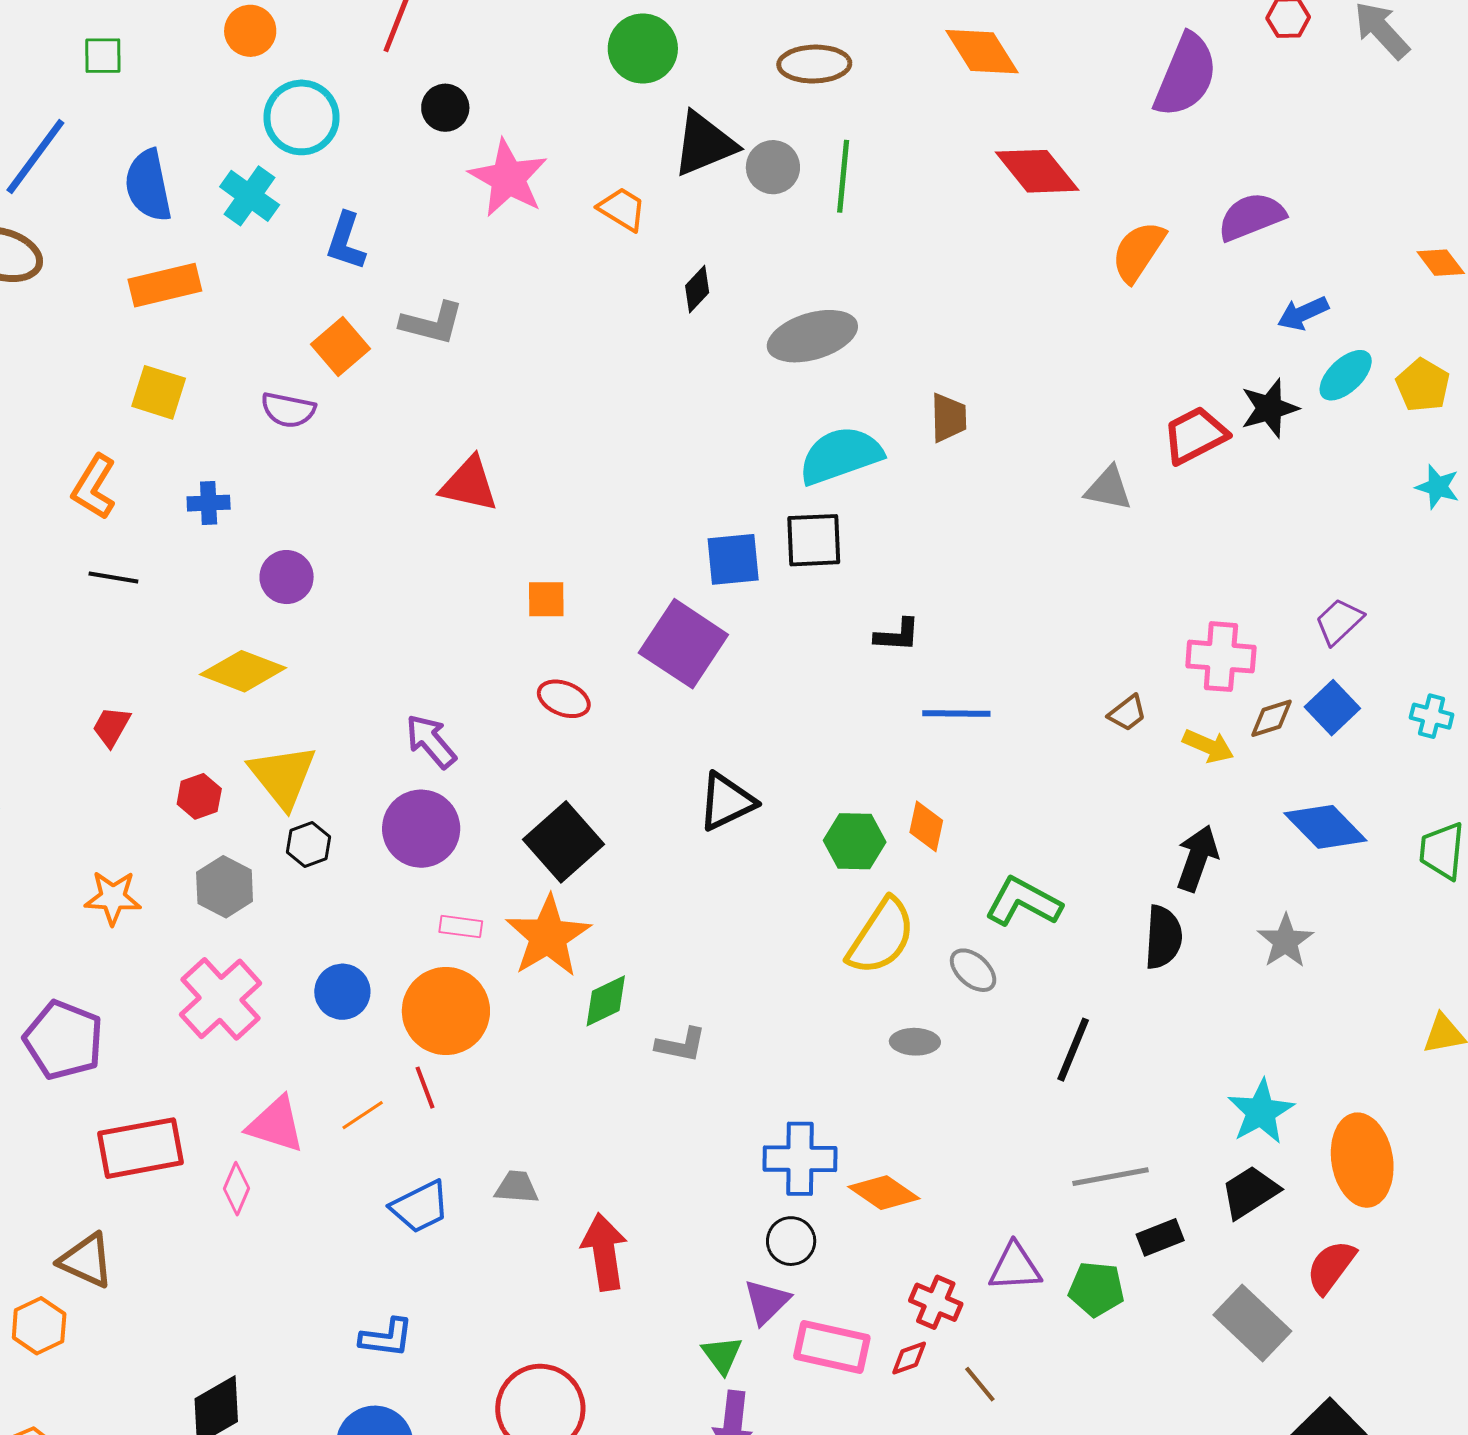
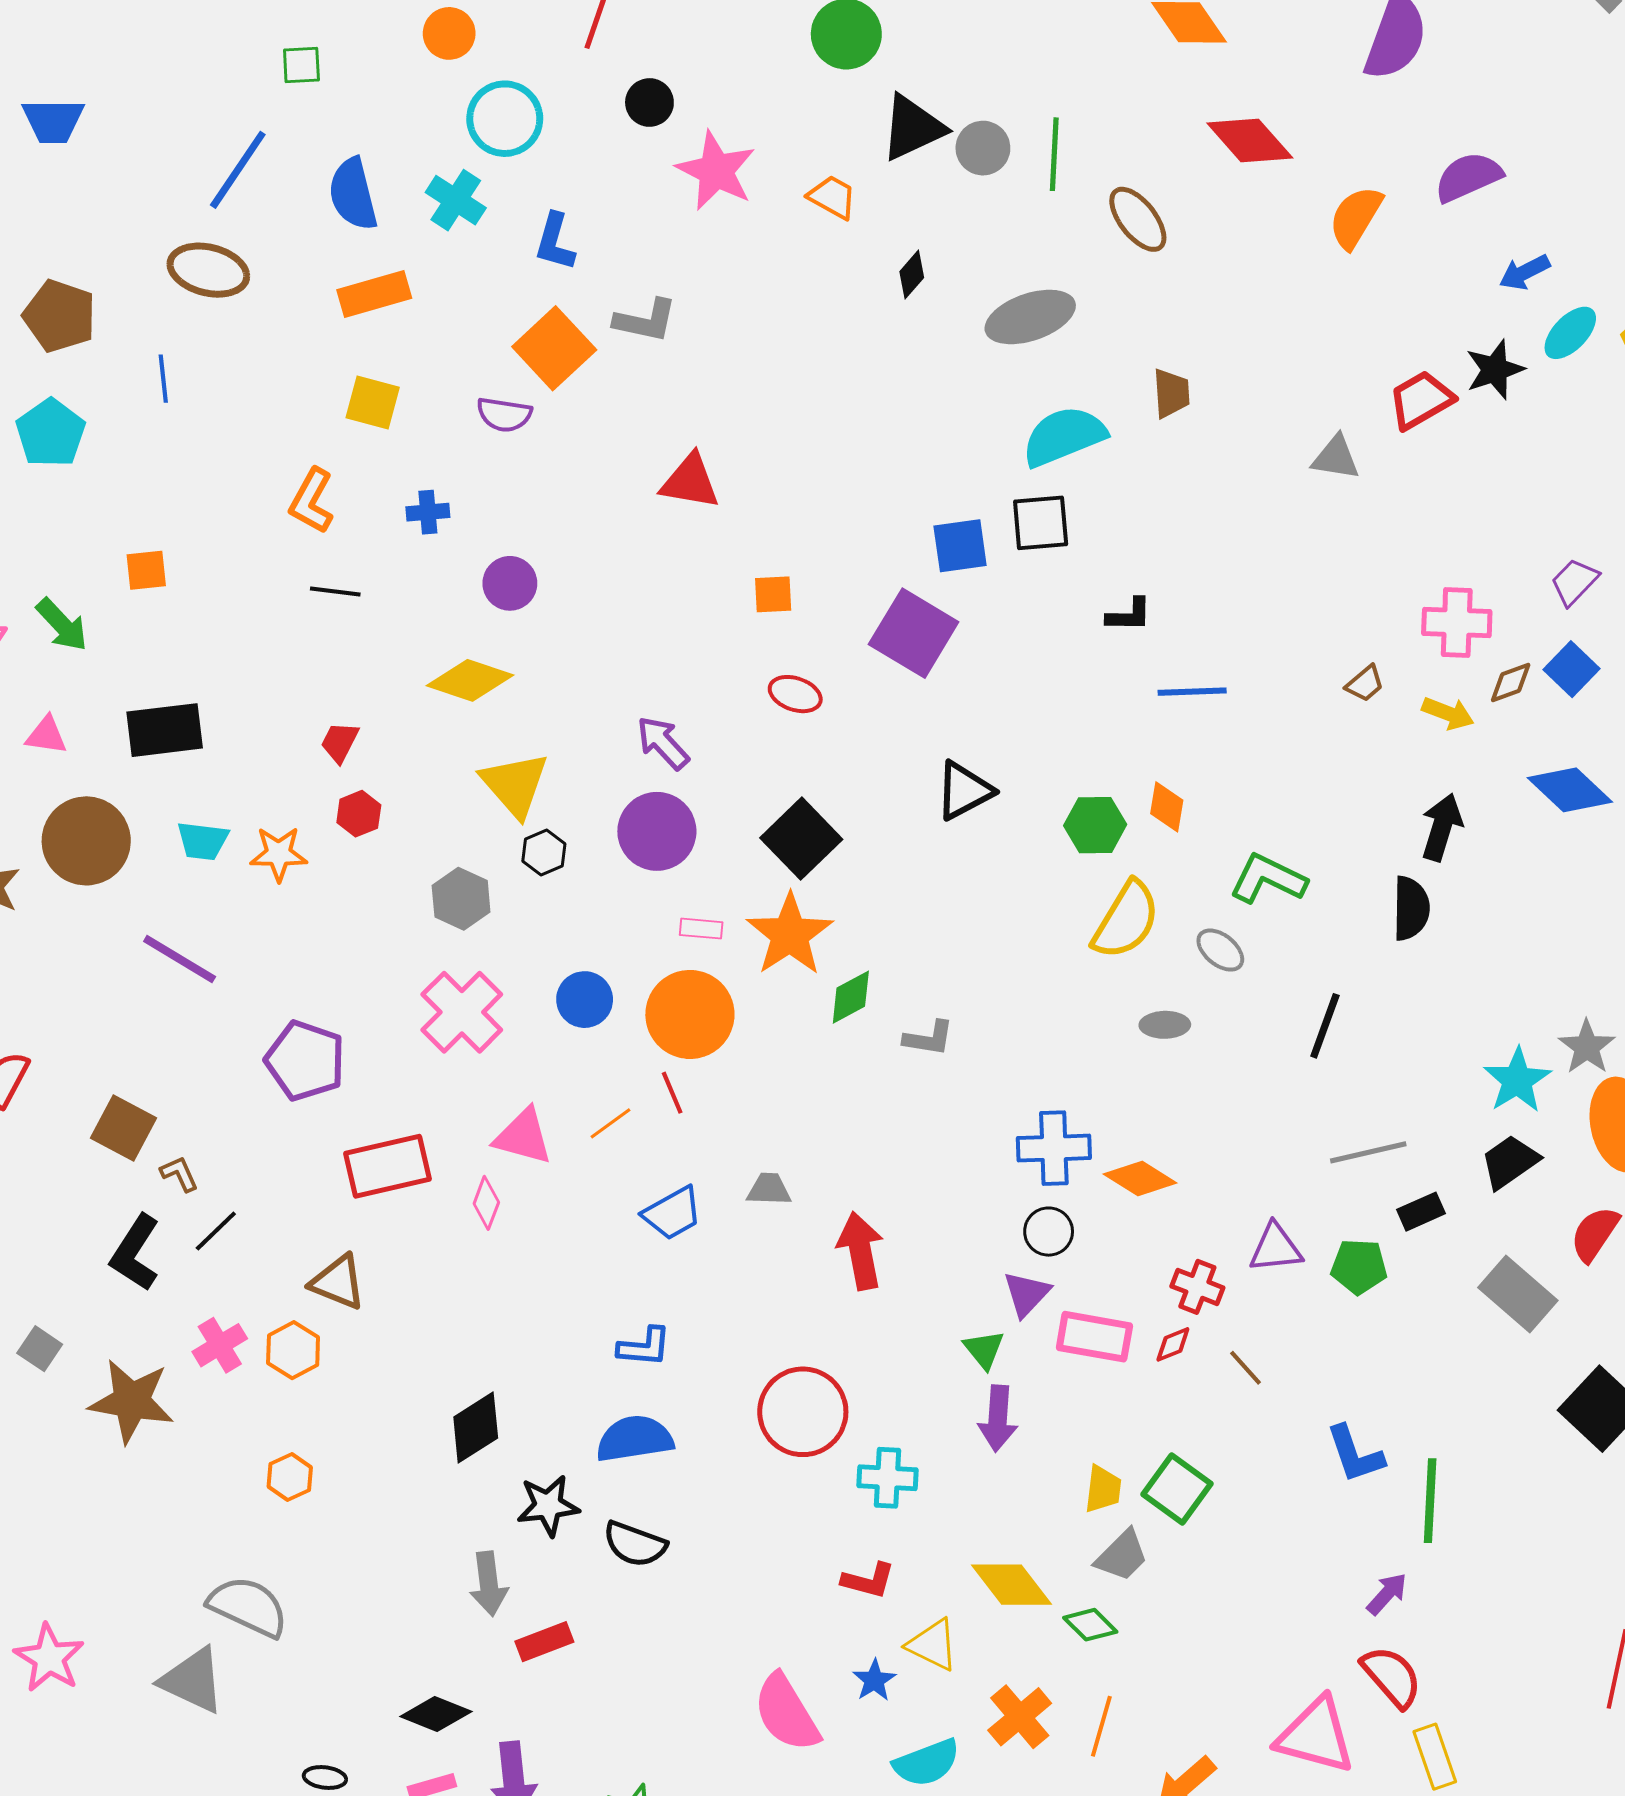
brown ellipse: (814, 64) -> (1138, 219), moved, turned 56
orange square: (341, 347) -> (554, 348), size x1.4
red hexagon: (199, 796) -> (359, 814), moved
orange star: (113, 898) -> (279, 854), moved
gray star: (1285, 941) -> (1587, 1047), moved

